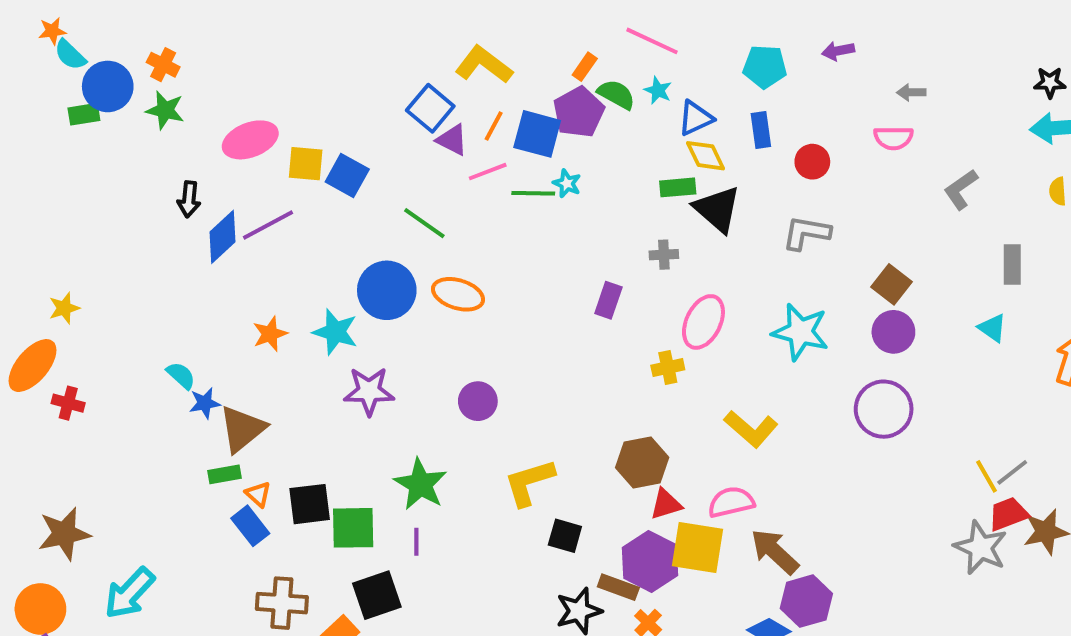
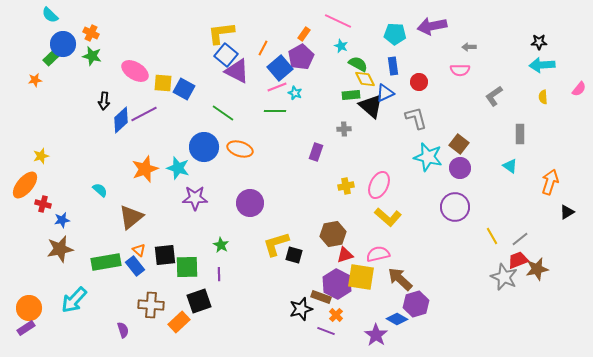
orange star: (52, 31) -> (35, 80), moved
purple arrow: (838, 51) -> (432, 26), size x1.8
cyan semicircle: (70, 55) -> (50, 15), moved
yellow L-shape: (484, 65) -> (221, 33), moved, turned -44
green semicircle: (616, 94) -> (358, 64), moved
green rectangle: (84, 114) -> (51, 58), turned -35
blue triangle: (696, 118) -> (385, 93), moved
orange line: (494, 126) -> (263, 48), moved
blue square: (537, 134) -> (280, 68), turned 35
pink ellipse: (250, 140) -> (135, 71), turned 52
purple triangle: (452, 140) -> (237, 71), size x1.5
pink line: (488, 172) -> (277, 87), moved
green line: (533, 193) -> (275, 111), moved
gray L-shape: (806, 233) -> (416, 118), turned 65
pink ellipse: (703, 322) -> (379, 185), moved
cyan star: (800, 332) -> (428, 157), moved
orange star: (270, 334) -> (145, 169), size x1.5
purple circle: (478, 401) -> (250, 203), size x1.4
blue star: (205, 403) -> (62, 220), moved
green rectangle: (224, 474) -> (106, 262), moved, size x1.8
yellow line: (986, 476) -> (492, 236), moved
green star: (420, 484) -> (221, 245), size x0.6
brown star: (64, 534) -> (60, 249), moved
black square: (565, 536) -> (294, 255), moved

